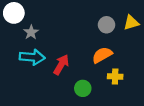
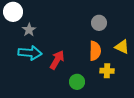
yellow triangle: (131, 23) -> (122, 47), moved, turned 42
orange semicircle: (102, 55) -> (95, 51), turned 120

